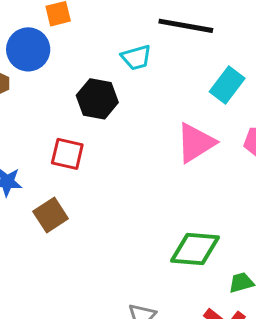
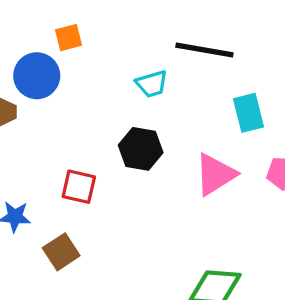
cyan rectangle: (227, 85) -> (249, 113), turned -51
black hexagon: (97, 99) -> (141, 149), moved

